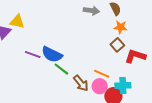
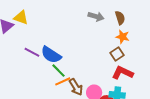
red L-shape: (135, 56) -> (123, 73), moved
orange line: (102, 74) -> (63, 81), moved, turned -56

